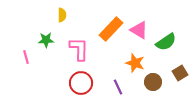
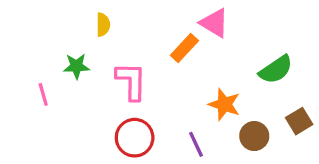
orange rectangle: (111, 29) -> (184, 48), size x0.7
pink triangle: (139, 30) -> (214, 23), moved

